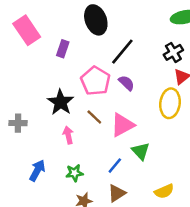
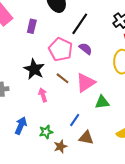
green triangle: (141, 151) -> (102, 102), turned -49
blue line: (115, 166) -> (75, 120), moved
green star: (74, 173) -> (46, 132), moved
brown triangle: (117, 193) -> (86, 138), turned 49

